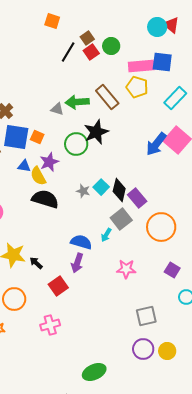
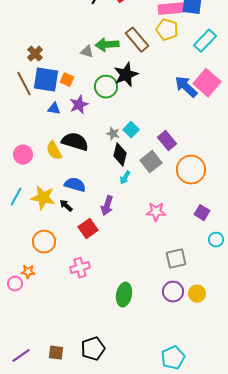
blue arrow: (156, 144) -> (186, 87), turned 95
yellow semicircle: (38, 176) -> (54, 151), moved
black diamond: (119, 190) -> (120, 155), moved
cyan arrow: (106, 235) -> (125, 178), moved
blue semicircle: (81, 242) -> (75, 185), moved
green ellipse: (94, 372) -> (124, 295), moved, turned -55

